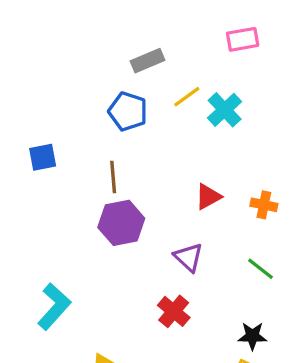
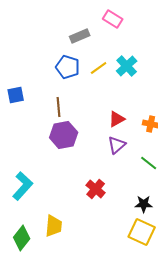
pink rectangle: (243, 39) -> (113, 19), moved, turned 42
yellow line: (187, 97) -> (99, 68), moved
purple triangle: (188, 257) -> (117, 145), moved, turned 36

